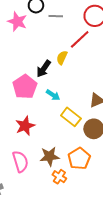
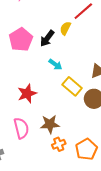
pink pentagon: (25, 87) -> (21, 40), moved
orange pentagon: (79, 159) -> (86, 149), moved
orange cross: (59, 177) -> (59, 144), turned 32

